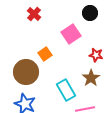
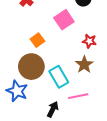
brown circle: (26, 72) -> (31, 67), moved

